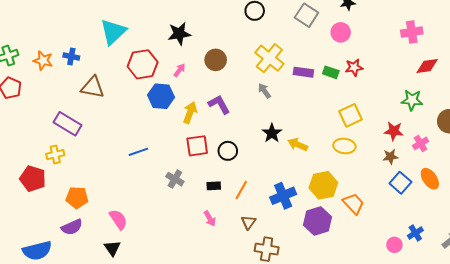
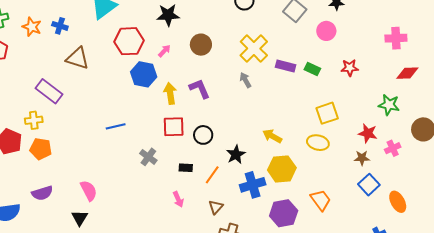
red star: (354, 67) -> (350, 68), moved
yellow arrow: (190, 113) -> (170, 93), turned -35
black star: (272, 133) -> (236, 154), moved
orange ellipse: (430, 179) -> (398, 202), moved
yellow hexagon: (323, 185) -> (282, 169), moved
orange pentagon: (77, 198) -> (41, 149), moved

